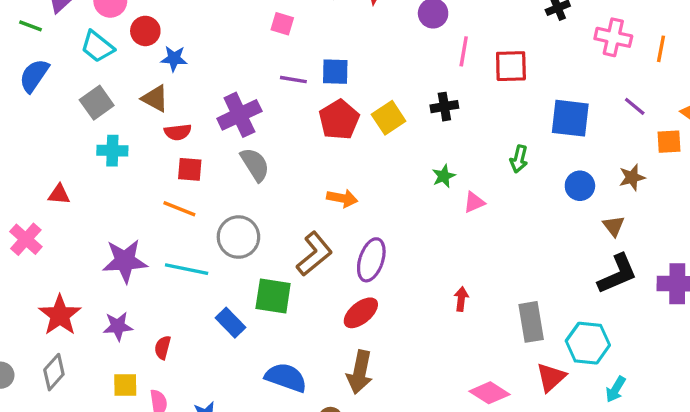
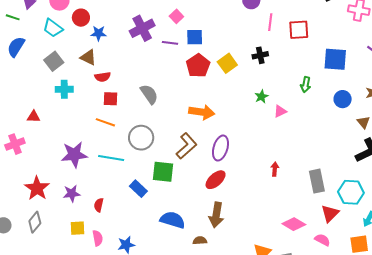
pink square: (282, 24) -> (176, 16), moved, turned 32
purple cross: (239, 115) -> (142, 28), moved
orange arrow: (342, 198) -> (202, 112), size x1.4
pink cross: (26, 239) -> (15, 144), turned 30

